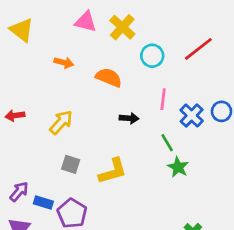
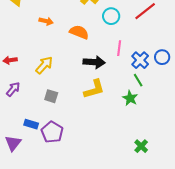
black arrow: (129, 118) -> (94, 62), size x1.5
green line: (167, 143) -> (138, 80), moved
yellow L-shape: (113, 171) -> (94, 89), moved
purple arrow: (19, 192) -> (13, 89), moved

